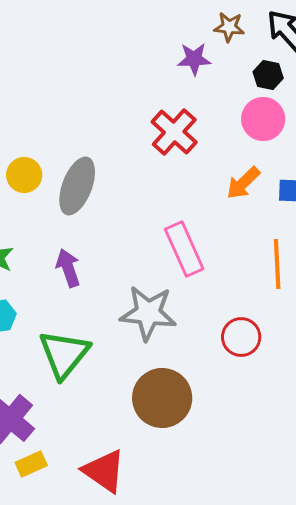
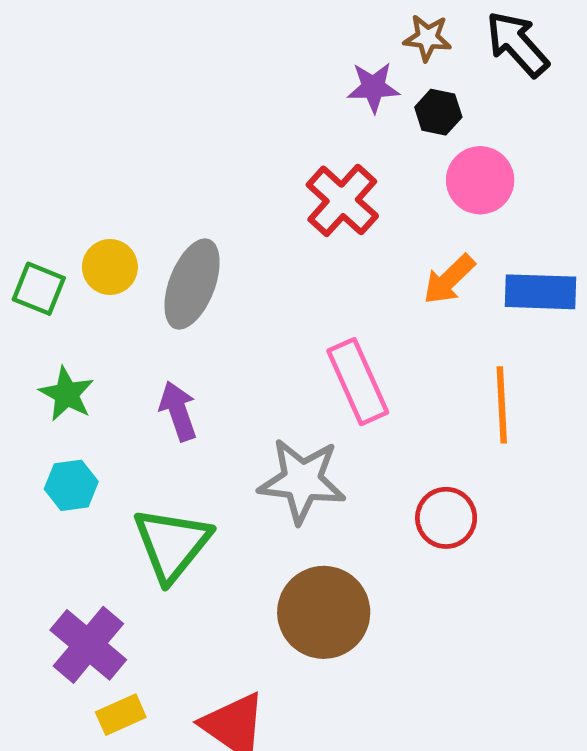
black hexagon: (268, 75) -> (438, 112), moved

